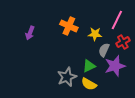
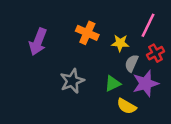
purple arrow: (30, 33) -> (38, 42), size x1.5
gray star: (67, 77) -> (72, 81), moved
yellow semicircle: (89, 84) -> (126, 106), moved

